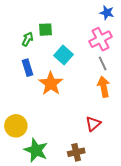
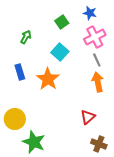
blue star: (107, 13) -> (90, 13), moved
green square: (45, 30) -> (62, 22), moved, turned -32
blue rectangle: (28, 68) -> (20, 72), moved
brown cross: (76, 152) -> (99, 144), moved, turned 35

